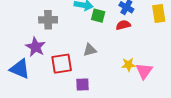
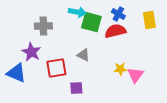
green square: (98, 16) -> (91, 22), size x1.5
red semicircle: (123, 25) -> (115, 31), size x1.5
gray triangle: (90, 50) -> (83, 55), turned 40

